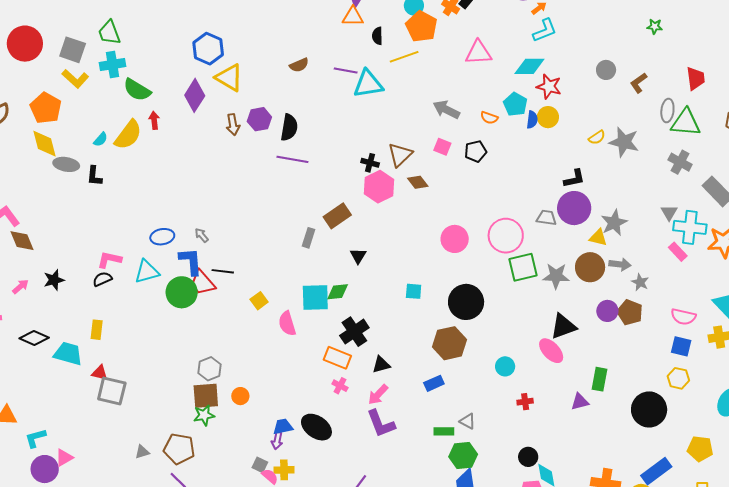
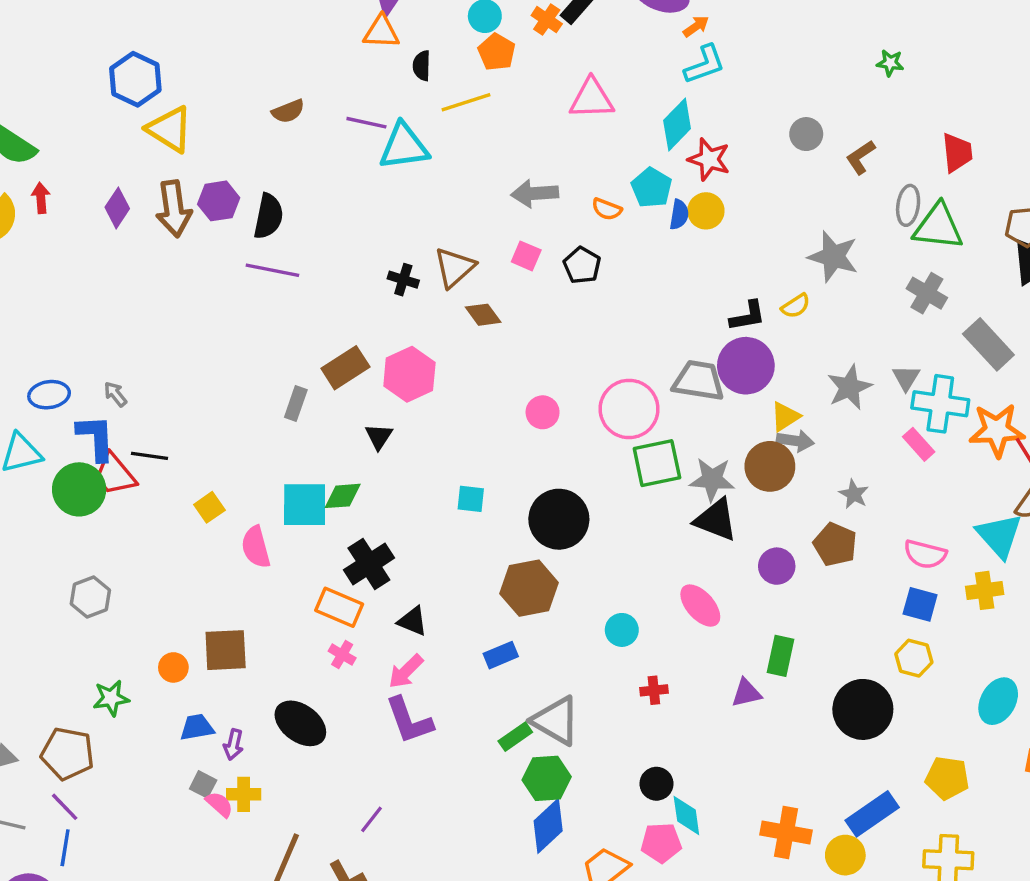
orange pentagon: (421, 27) -> (497, 52), size x0.7
cyan diamond: (529, 66) -> (677, 124), turned -48
purple diamond: (195, 95) -> (117, 208), moved, size x0.7
gray arrow: (446, 110) -> (535, 193), turned -32
brown arrow: (233, 125) -> (174, 209), size x1.5
yellow semicircle: (597, 137) -> (796, 306), moved
black pentagon: (476, 151) -> (582, 265), turned -30
pink hexagon: (379, 187) -> (409, 374), moved
gray trapezoid: (546, 218) -> (698, 381), size x1.5
gray star: (614, 223) -> (849, 387), moved
yellow triangle: (598, 237) -> (785, 417), turned -48
pink circle: (455, 239) -> (543, 412), size x0.7
gray arrow: (620, 264) -> (795, 441), moved
purple circle: (607, 311) -> (777, 566), moved
black triangle: (563, 326) -> (716, 520), moved, turned 40
black triangle: (381, 365) -> (413, 621), turned 36
gray hexagon: (209, 369) -> (90, 597), moved
brown square: (206, 396) -> (226, 650), moved
gray triangle: (468, 421) -> (556, 721), size x1.8
blue trapezoid: (283, 427) -> (197, 727), moved
green rectangle: (444, 431) -> (515, 737), turned -36

